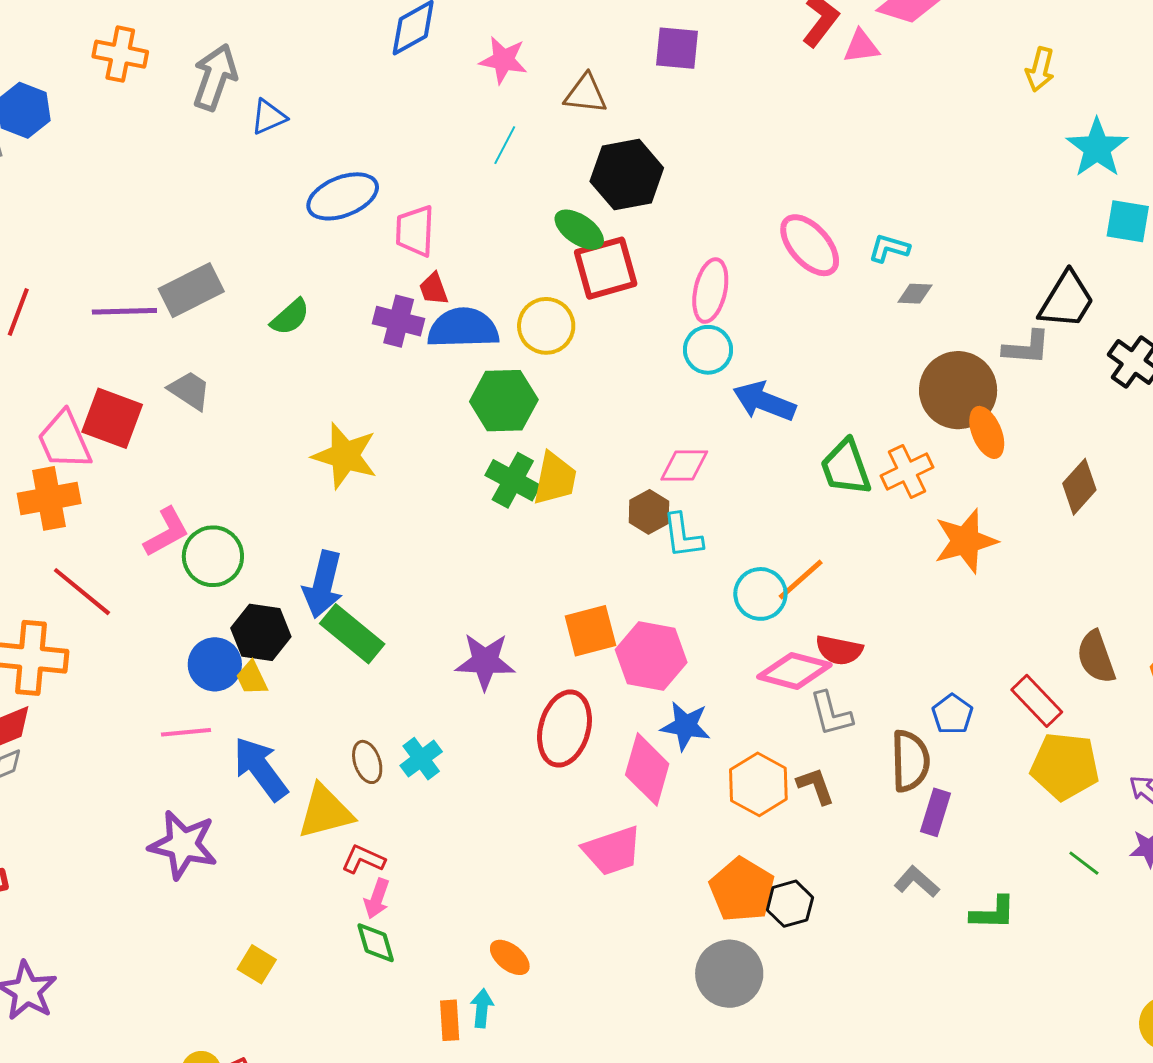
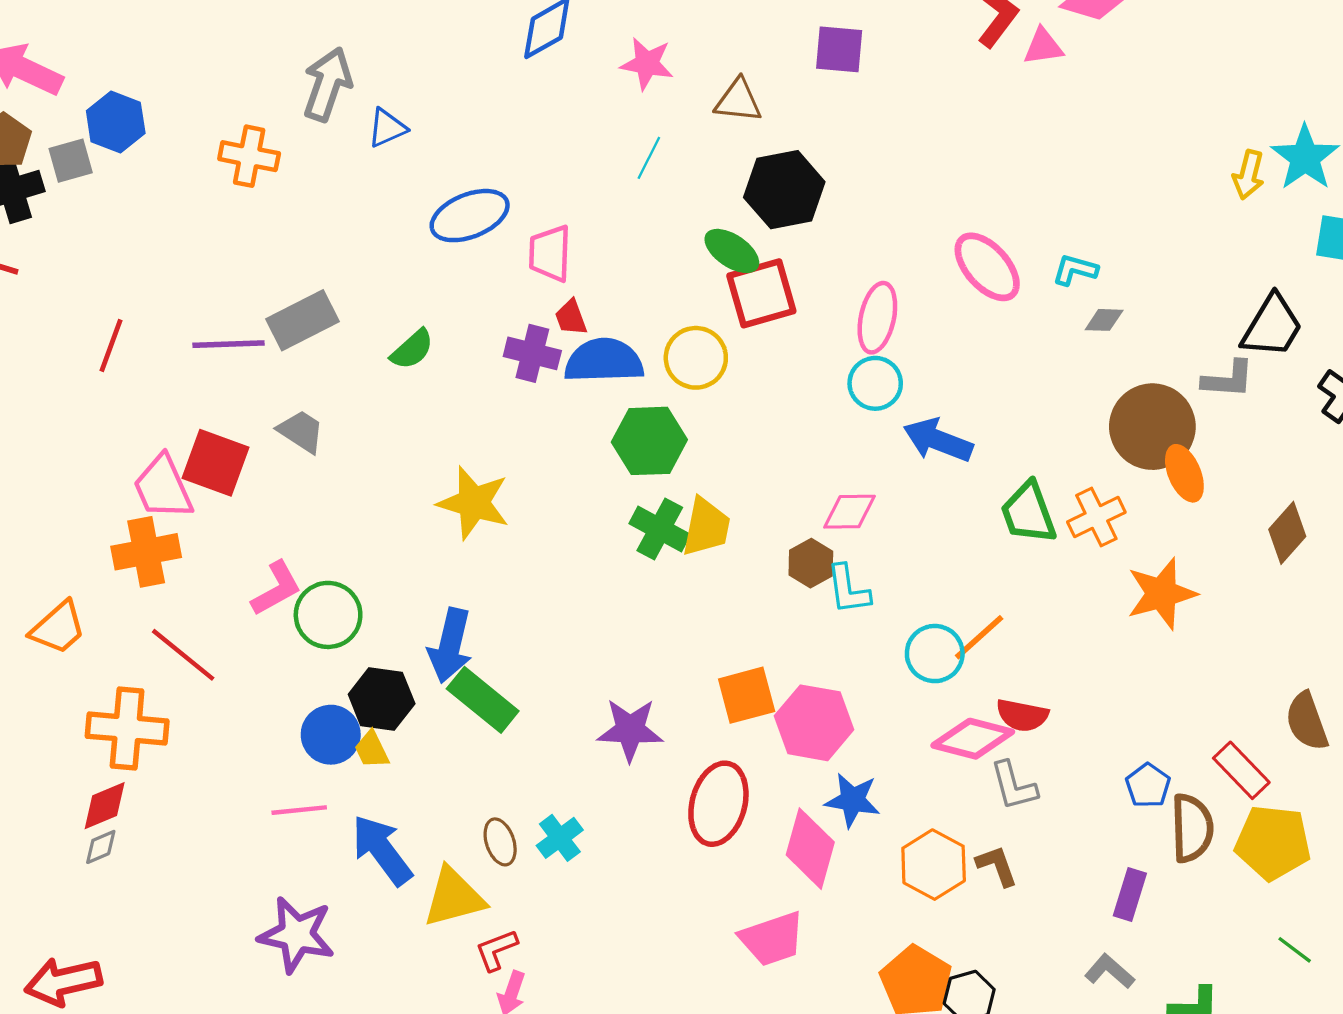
orange cross: (120, 54) -> (249, 156), moved
yellow arrow: (1040, 69) -> (1248, 175), moved
brown semicircle: (910, 761) -> (1192, 828), moved
red L-shape: (363, 859) -> (496, 950), turned -45

